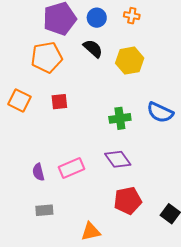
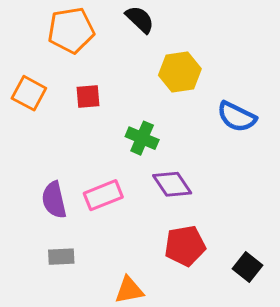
yellow hexagon: (130, 61) -> (180, 72), moved
green cross: (120, 118) -> (142, 138), moved, turned 30
purple semicircle: (38, 172) -> (54, 200), size x1.4

